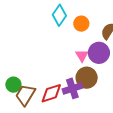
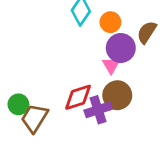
purple circle: (99, 53) -> (121, 48), moved
red diamond: (51, 93) -> (78, 97), moved

